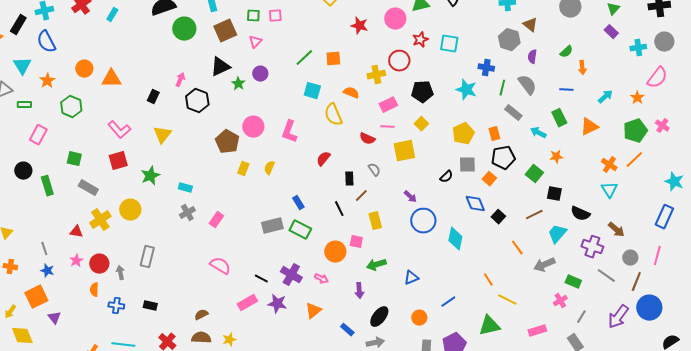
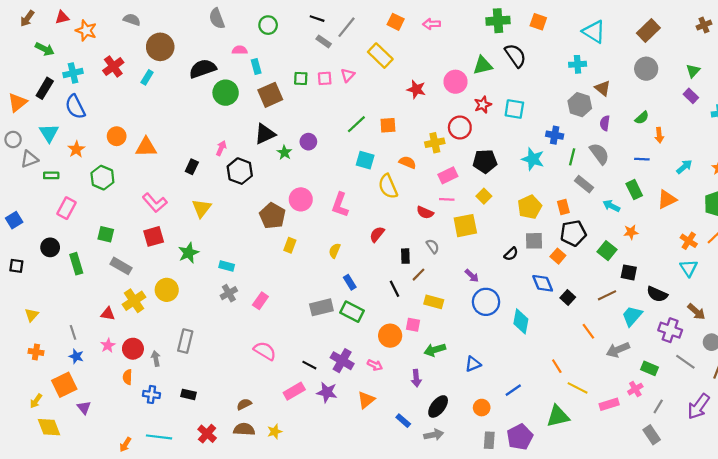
pink triangle: (255, 42) -> (348, 75), moved
yellow semicircle: (269, 168) -> (335, 251), moved
yellow rectangle: (375, 221) -> (434, 302), turned -60
pink rectangle: (537, 331) -> (609, 404), moved

